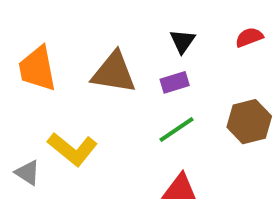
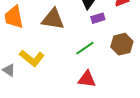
purple rectangle: (175, 82) -> (98, 18), moved

